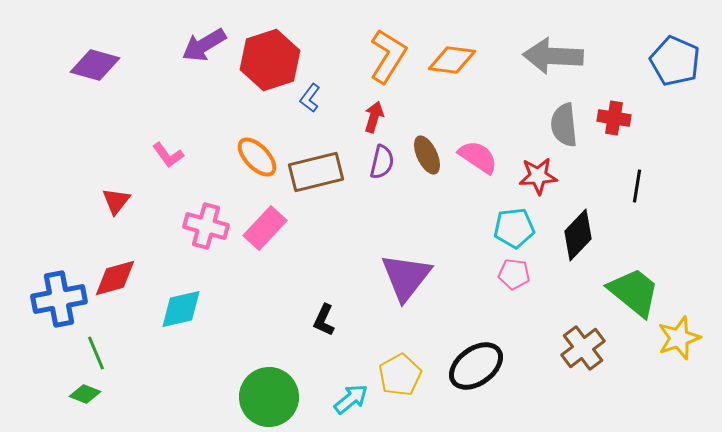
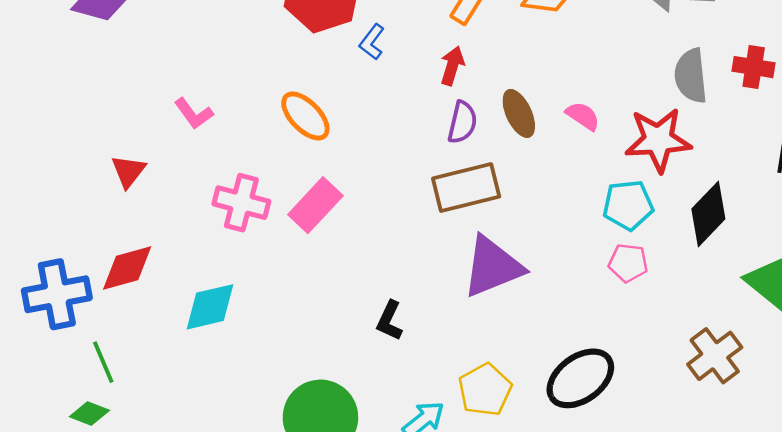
pink semicircle: (478, 157) -> (583, 116), size x0.7
brown rectangle: (316, 172) -> (466, 188), moved
red star: (538, 176) -> (658, 140), size x1.4
purple triangle: (406, 277) -> (492, 267), turned 30

